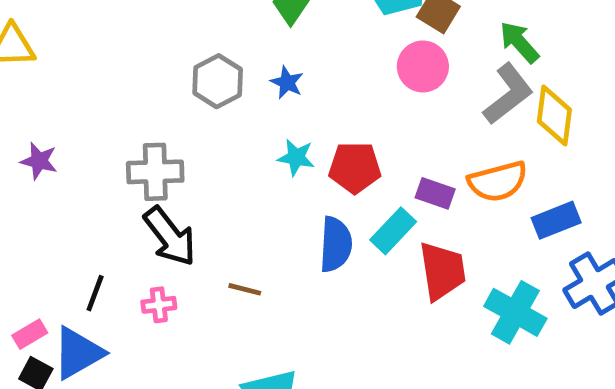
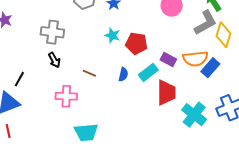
blue rectangle: (556, 220) -> (210, 68), moved, turned -36
black arrow: (170, 236) -> (54, 60), size x0.6
blue semicircle: (336, 244) -> (123, 74), size x0.6
brown line: (245, 289) -> (89, 73), moved
pink cross: (159, 305) -> (66, 96), moved, size x1.5

